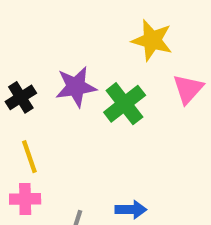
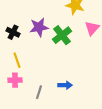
black cross: (21, 97) -> (13, 32), turned -32

